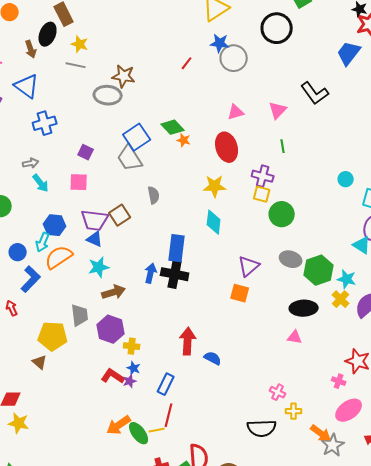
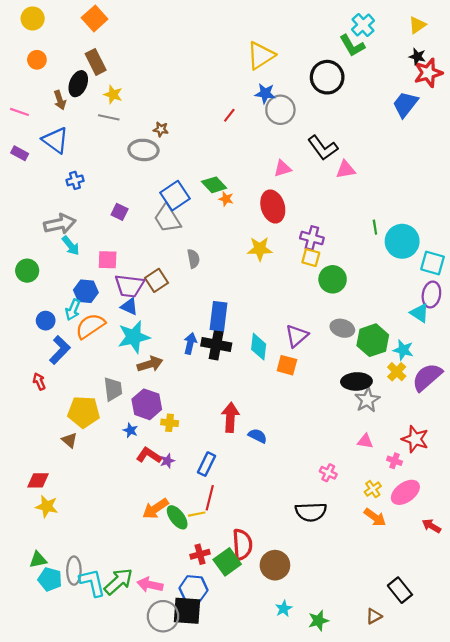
brown star: (124, 76) -> (161, 129), size x0.6
black L-shape: (315, 93) -> (323, 148), moved
pink triangle: (278, 110) -> (346, 170), moved, turned 36
blue cross: (45, 123) -> (75, 180), size x0.7
green line: (283, 146) -> (375, 227), moved
gray arrow: (31, 163) -> (60, 224), size x1.8
cyan circle: (346, 179) -> (402, 241), size x2.0
pink square: (79, 182) -> (108, 260), moved
cyan diamond: (214, 222) -> (259, 347), moved
cyan star: (99, 267) -> (134, 337), size x1.4
pink triangle: (295, 337) -> (365, 441), moved
blue star: (134, 368) -> (130, 430), moved
yellow cross: (294, 411) -> (373, 489), moved, turned -35
gray star: (333, 445) -> (367, 400), moved

